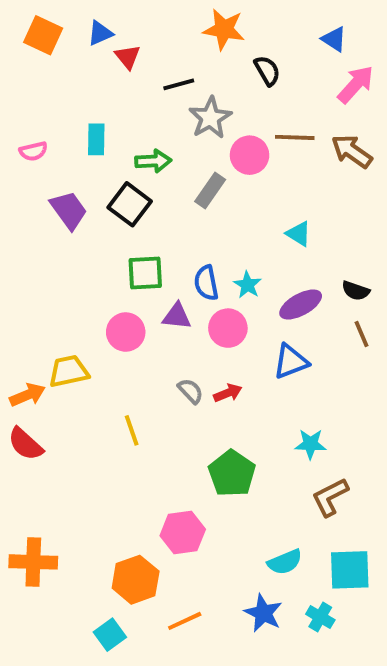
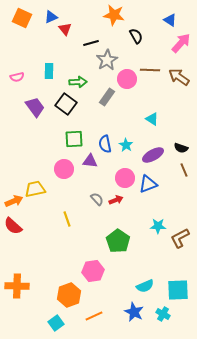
pink circle: (228, 328) -> (125, 178), moved
brown L-shape: (330, 497) -> (180, 238), moved

